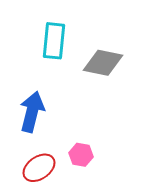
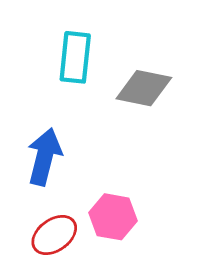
pink hexagon: (81, 155) -> (113, 217), size x1.4

